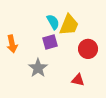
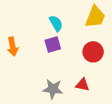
yellow trapezoid: (69, 25) -> (95, 17), moved
gray star: (38, 68) -> (53, 89), moved, turned -30

